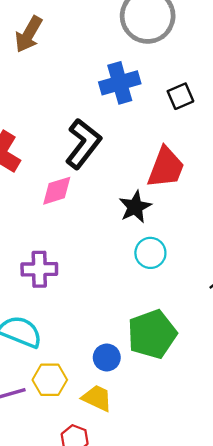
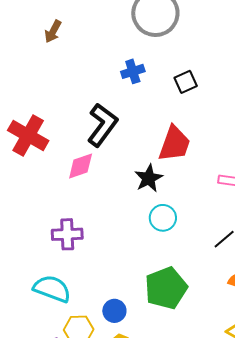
brown arrow: (29, 34) -> (53, 31), size x0.7
blue cross: (120, 83) -> (133, 71), size x0.7
blue circle: (107, 358) -> (114, 311), moved

